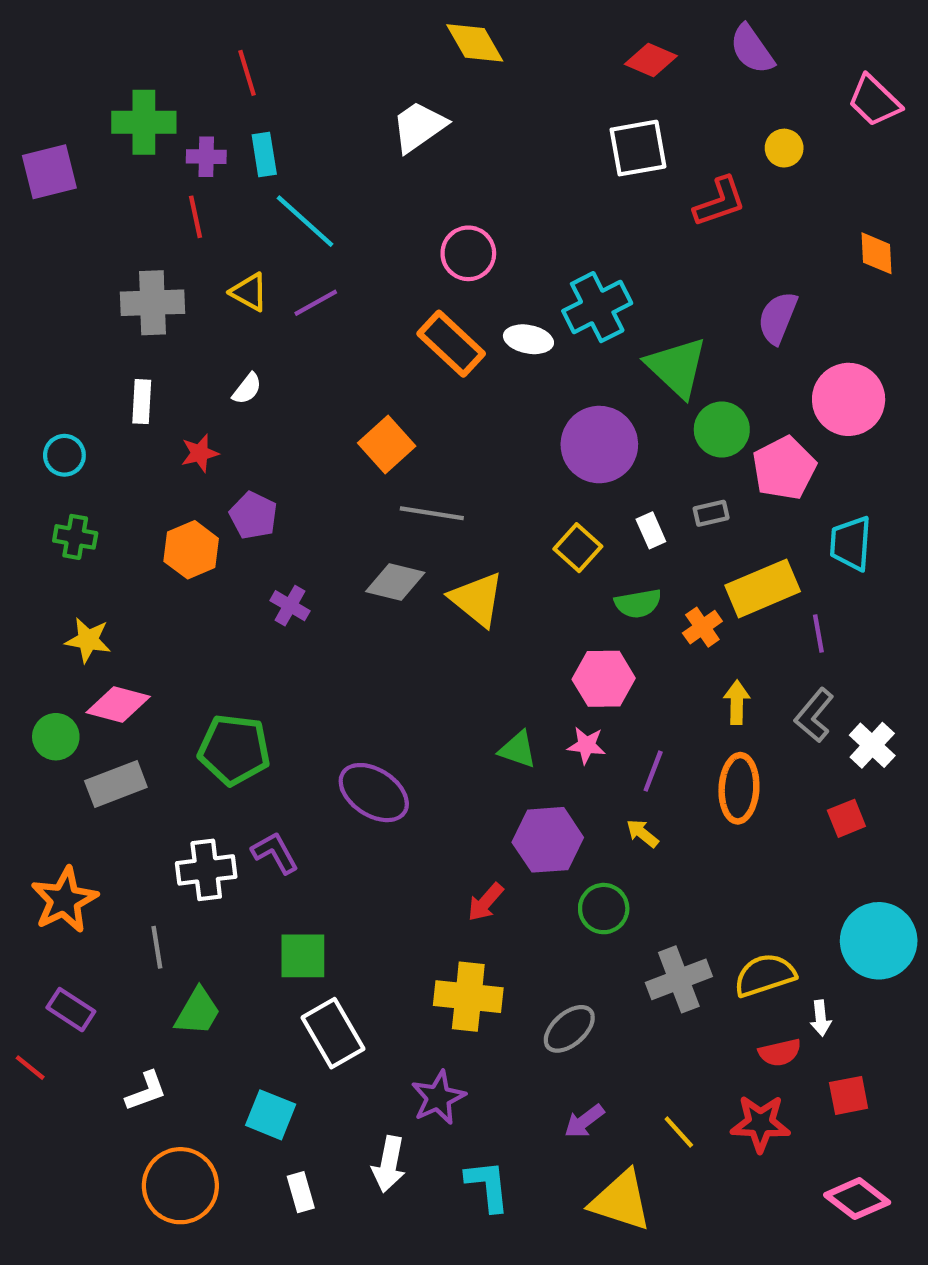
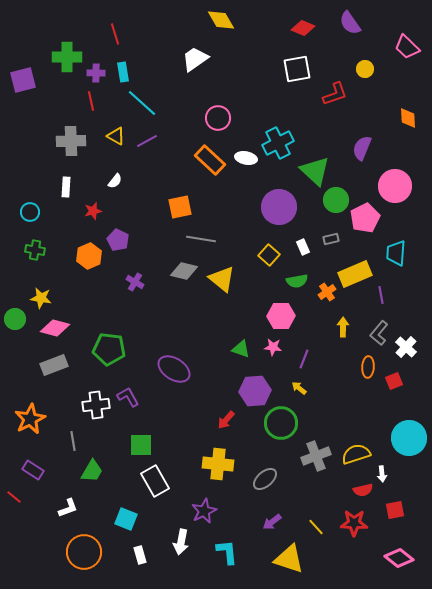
orange square: (387, 445) -> (180, 207), turned 30
green circle: (56, 737) -> (15, 319), moved
orange ellipse: (739, 788) -> (368, 367), moved, size x0.7
green circle: (604, 909) -> (281, 423), size x1.4

